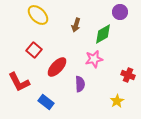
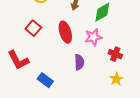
red ellipse: (57, 67) -> (65, 32), moved, turned -60
red cross: (128, 75) -> (115, 54), moved

